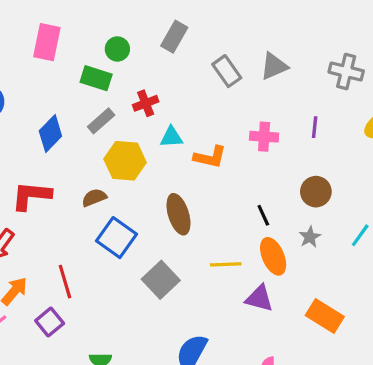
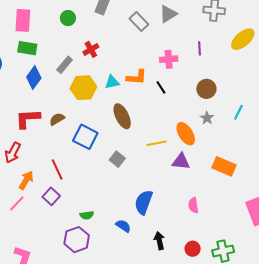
green rectangle: (96, 78) -> (27, 48), moved
cyan triangle: (171, 137) -> (112, 82), moved
brown semicircle: (94, 198) -> (57, 119), moved
black line: (263, 215) -> (161, 87), moved
gray square: (161, 280) -> (117, 159), size x0.7

